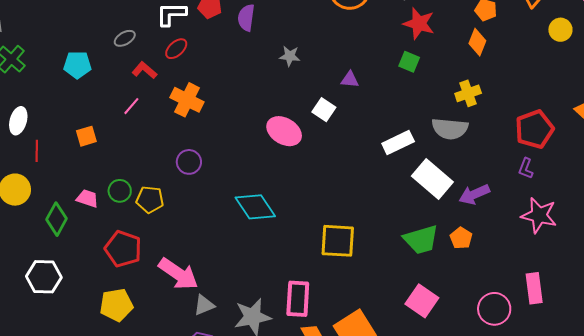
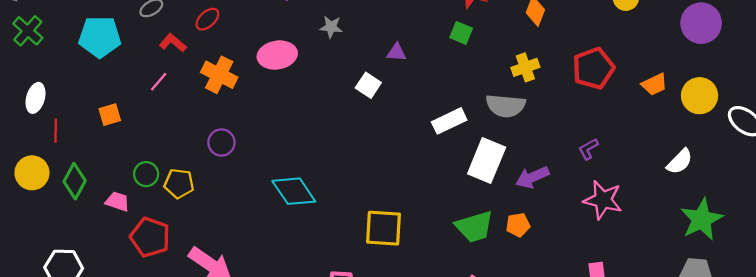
cyan pentagon: (77, 65) -> (100, 37), size x1.4
red pentagon: (534, 129) -> (593, 68), moved
pink ellipse: (284, 131) -> (277, 55), moved, turned -40
purple L-shape: (526, 168) -> (588, 149), turned 40
white rectangle: (432, 179) -> (487, 161), turned 72
pink trapezoid: (87, 199) -> (117, 201), moved
green diamond: (56, 219) -> (75, 181), moved
orange pentagon: (461, 238) -> (518, 225), turned 30

